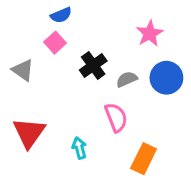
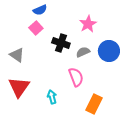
pink star: (150, 33) -> (88, 24), moved
black cross: (93, 66) -> (61, 43), turned -36
gray triangle: (23, 70) -> (17, 55), moved

